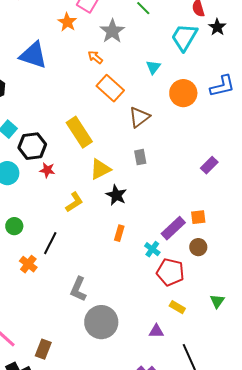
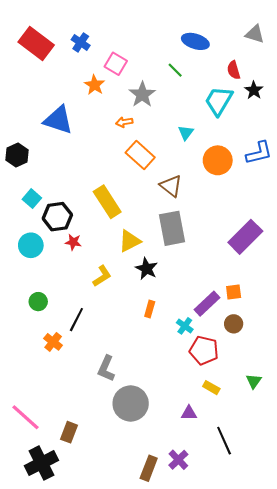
orange arrow: (95, 57) -> (124, 122), turned -49
brown triangle: (139, 117) -> (171, 186), turned -45
gray rectangle: (140, 157) -> (172, 228), size x2.0
purple rectangle: (209, 165) -> (245, 237), size x1.8

